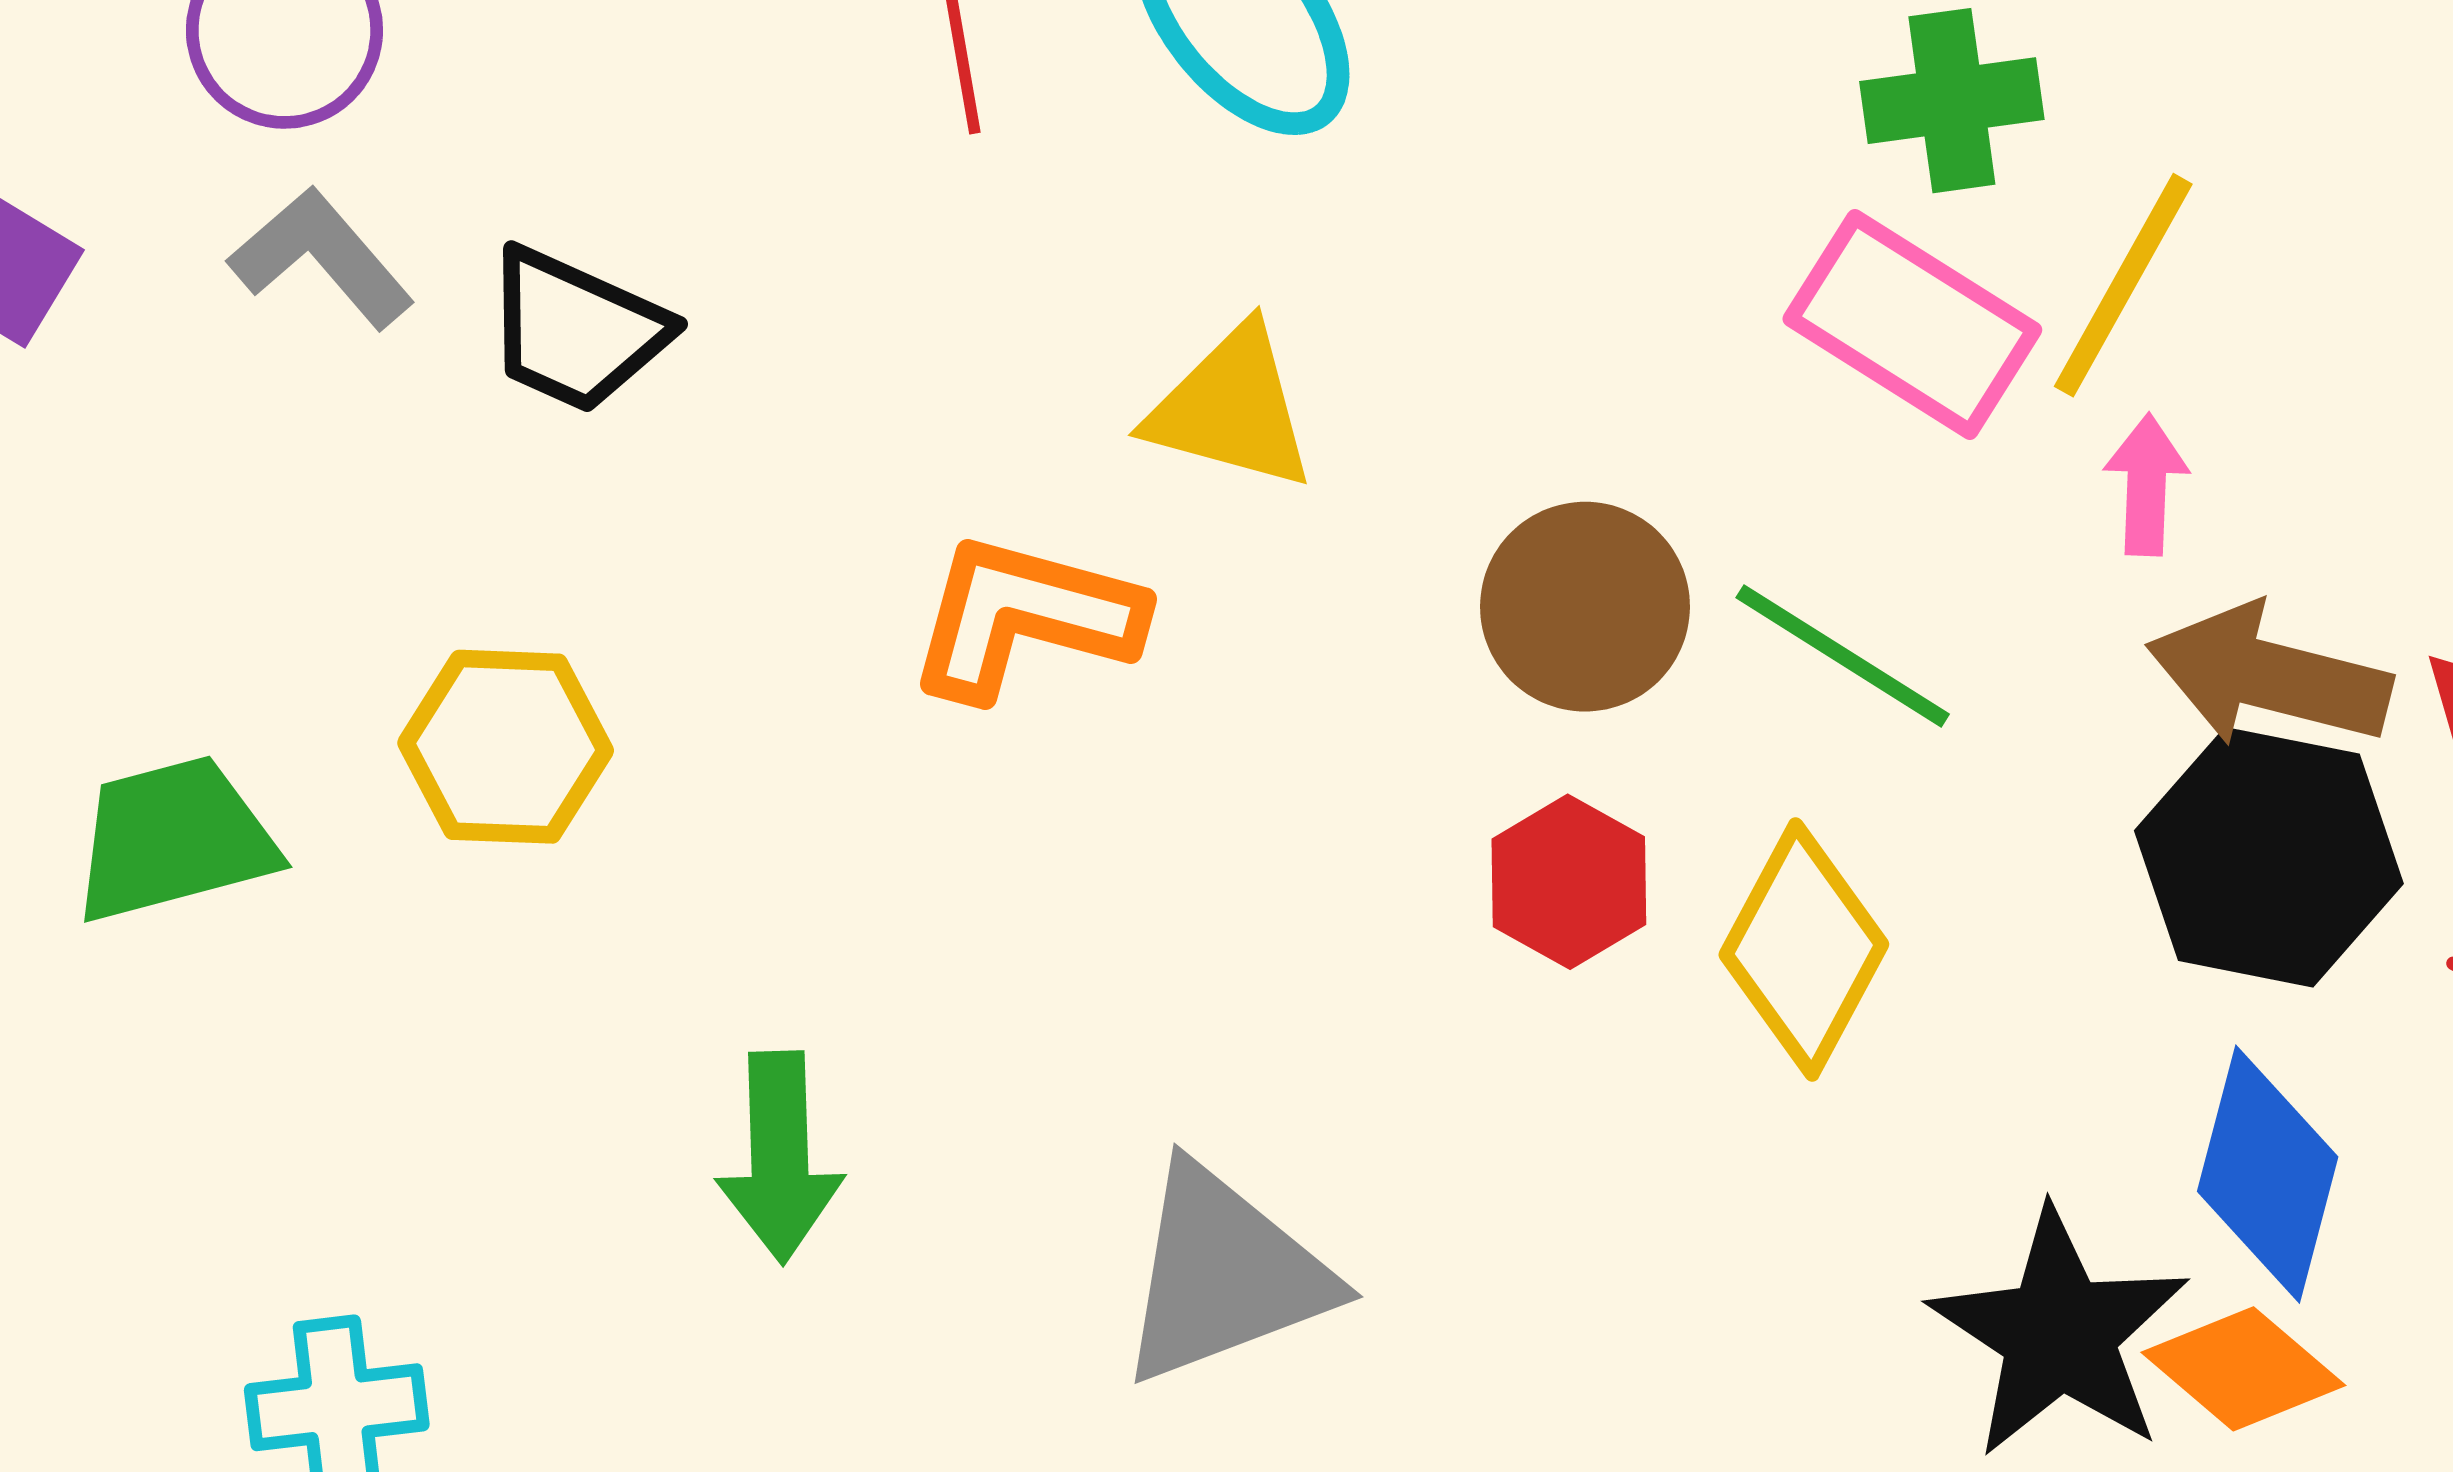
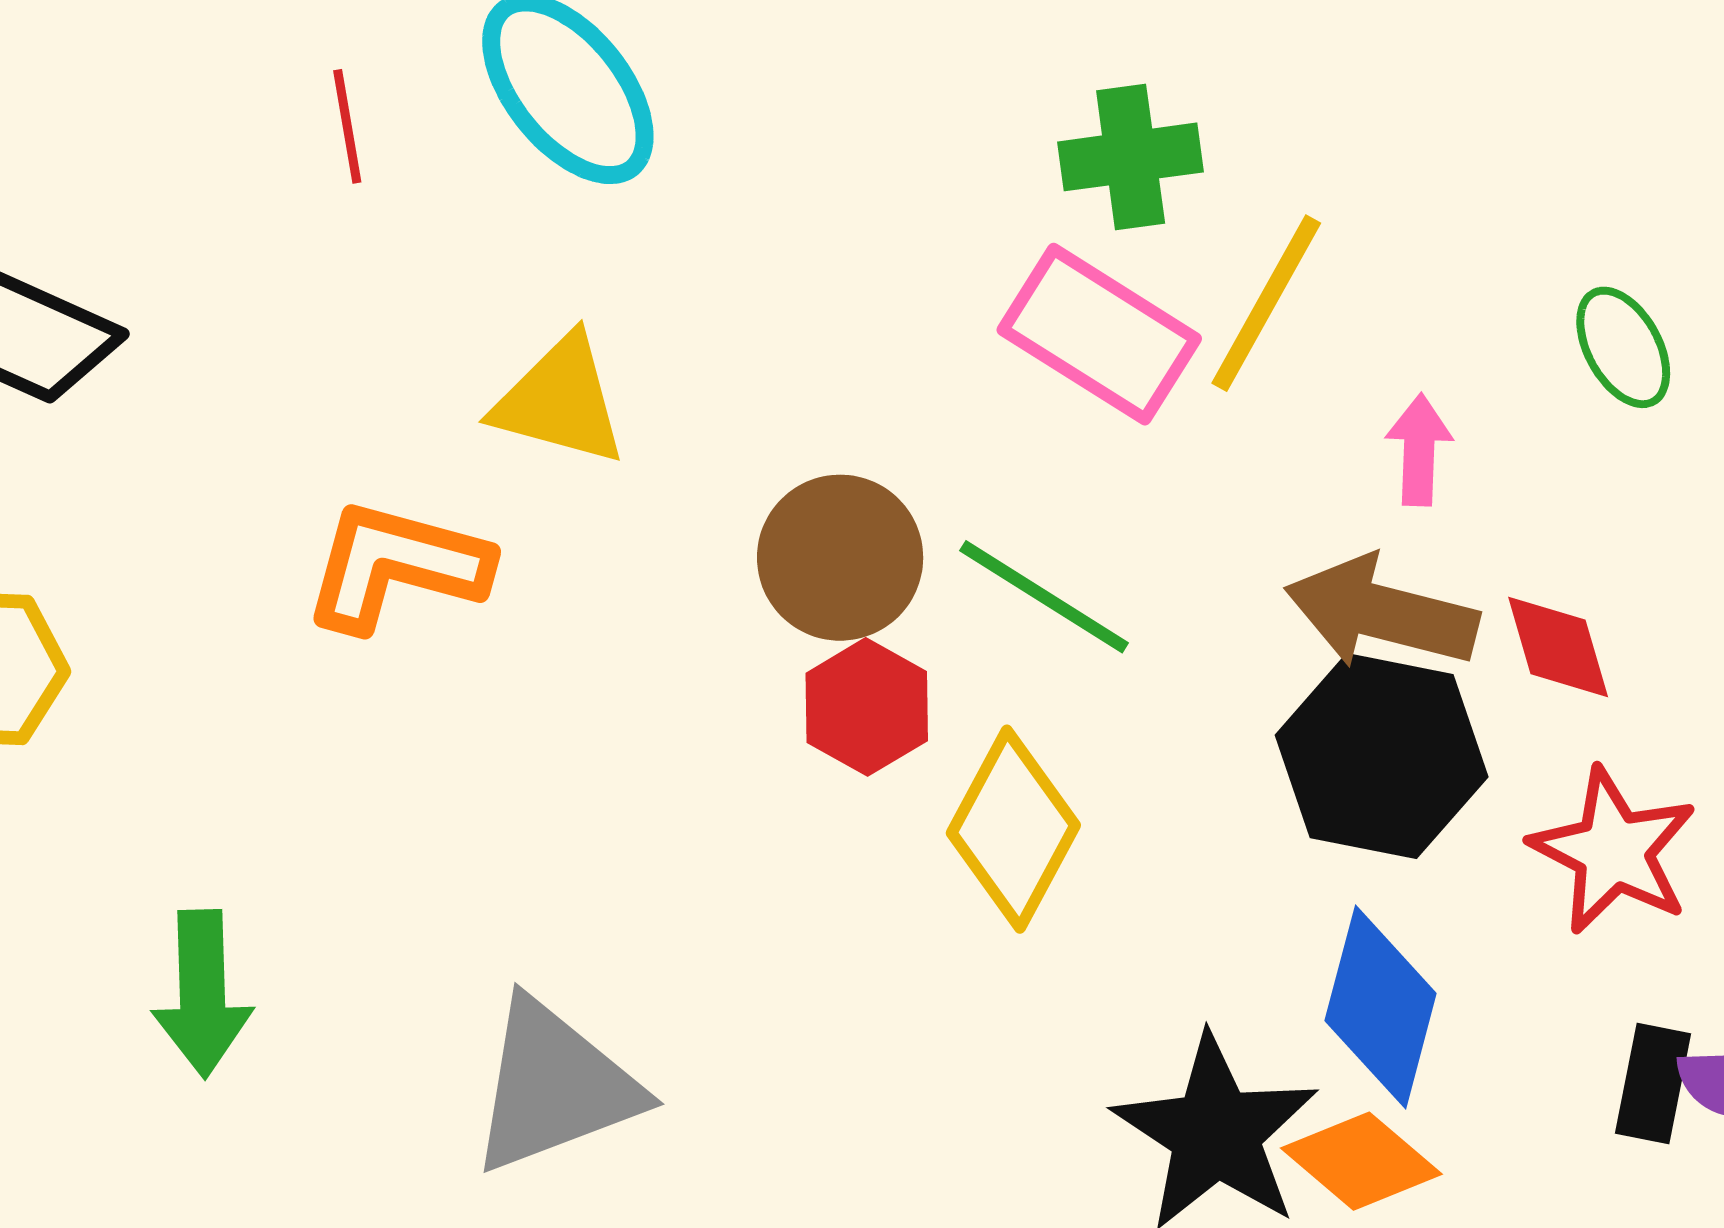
pink arrow: (2146, 485) -> (1419, 450), moved
red hexagon: (1569, 882) -> (867, 707), moved

